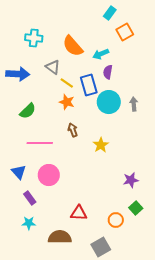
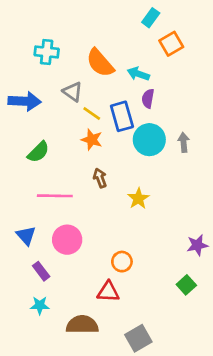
cyan arrow: (101, 54) -> (138, 74), turned 42
purple star: (131, 180) -> (197, 245), moved
orange circle: (116, 220) -> (122, 262), moved

